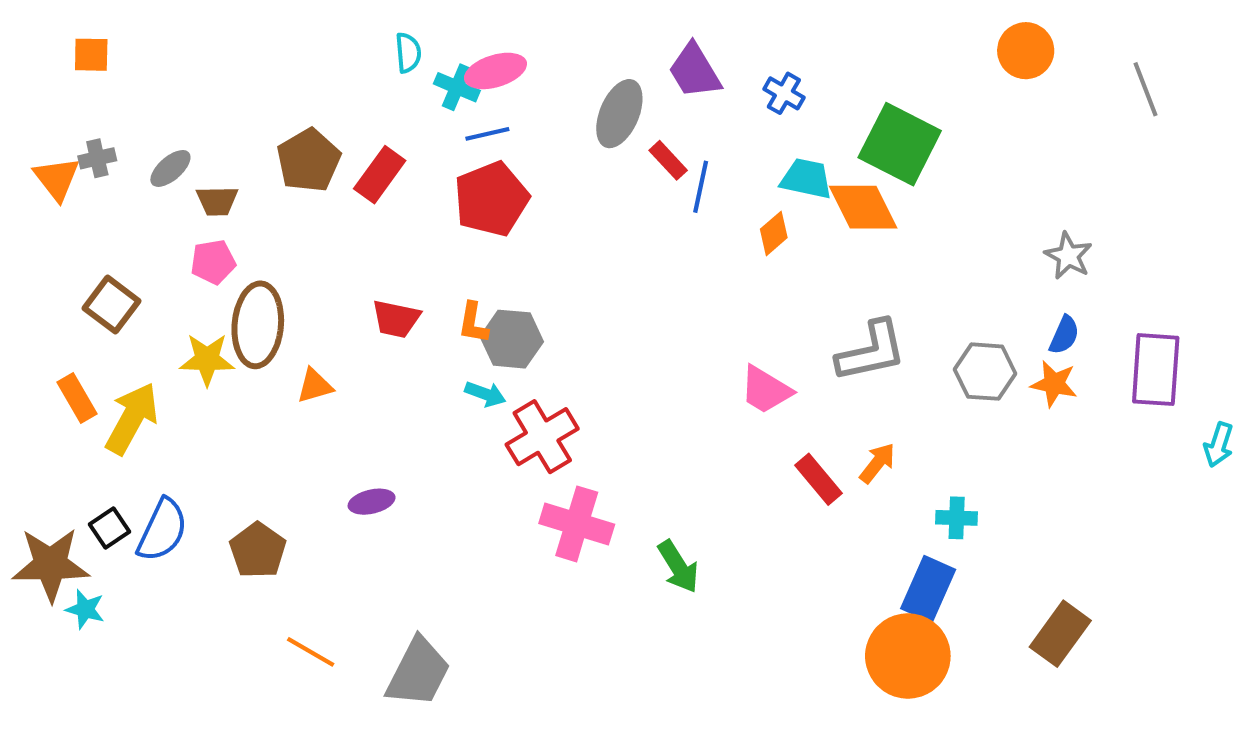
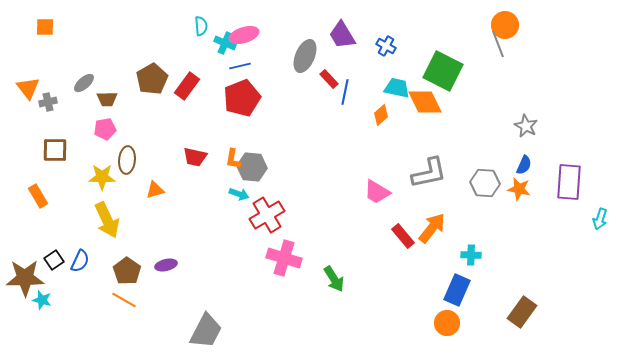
gray line: (1146, 89) -> (498, 44), moved
gray cross: (97, 158) -> (48, 102), moved
brown square: (112, 305) -> (55, 150), turned -36
brown ellipse: (258, 325) -> (127, 160), size x0.7
yellow arrow: (132, 418) -> (107, 220), moved, turned 126
orange arrow: (877, 463) -> (432, 228), size x1.5
purple ellipse: (372, 502) -> (166, 265), moved
blue semicircle: (162, 530) -> (80, 261), size x0.7
orange line: (311, 652) -> (124, 300), moved
orange circle: (908, 656) -> (447, 323), size x0.6

